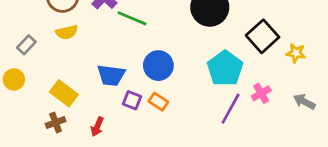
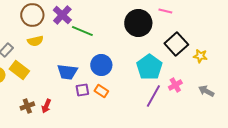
yellow rectangle: (64, 93) -> (19, 70), moved
purple square: (132, 100) -> (82, 90), turned -32
red arrow: (97, 127) -> (46, 106), moved

